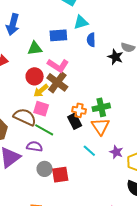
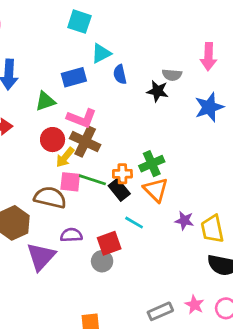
green line: (44, 130) -> (92, 180), moved
cyan line: (89, 151) -> (134, 223), moved
gray circle: (45, 169) -> (102, 261), moved
red square: (60, 175) -> (109, 243), moved

